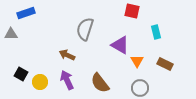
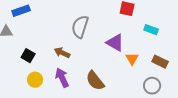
cyan rectangle: (156, 32) -> (151, 30), turned -56
black square: (21, 74) -> (28, 56), moved
gray circle: (140, 88) -> (152, 86), moved

